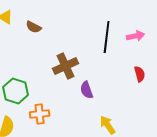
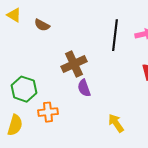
purple semicircle: (87, 90) -> (84, 88), moved

